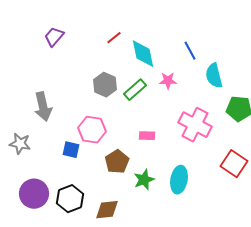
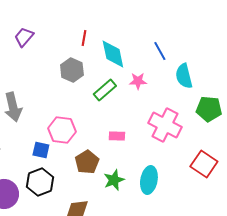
red line: (114, 38) -> (84, 38), turned -42
gray hexagon: (105, 85) -> (72, 70), moved
black hexagon: (70, 199) -> (40, 182), moved

